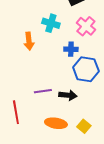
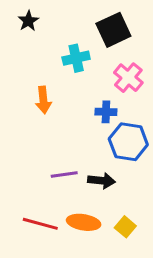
cyan cross: (51, 23) -> (76, 58), moved, turned -30
red line: (16, 112) -> (40, 224), moved, turned -65

